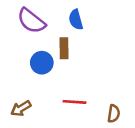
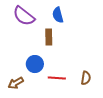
blue circle: (42, 63) -> (35, 64), moved
brown semicircle: (114, 114) -> (86, 78), moved

